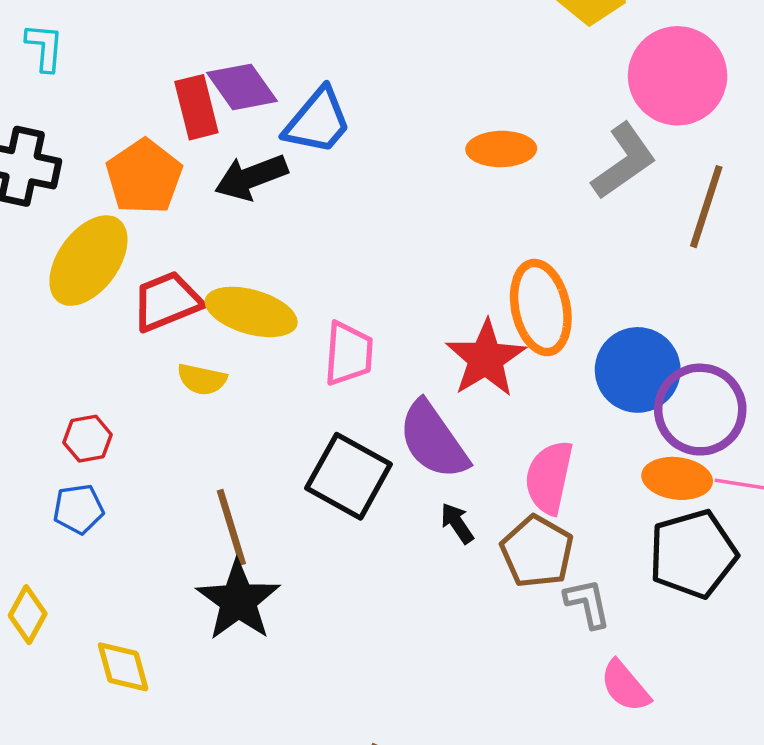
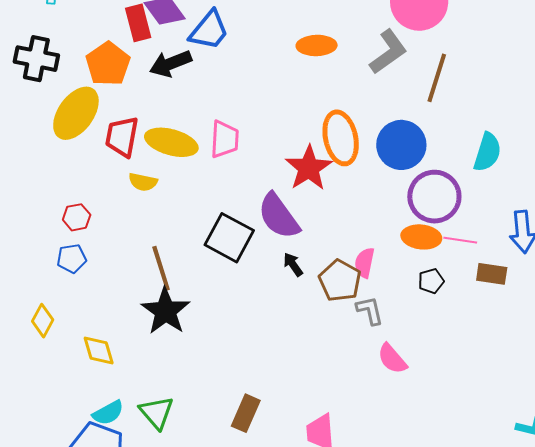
red trapezoid: (167, 301) -> (122, 137), turned -57
pink trapezoid: (349, 354) -> (225, 139), moved
blue circle: (638, 370) -> (401, 145), moved
pink semicircle: (549, 477) -> (365, 263), moved, size x0.7
black pentagon: (693, 554) -> (431, 281), size x0.5

